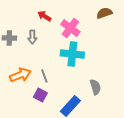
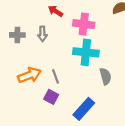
pink cross: (70, 28) -> (84, 24), turned -30
gray semicircle: (95, 87) -> (105, 76), moved

